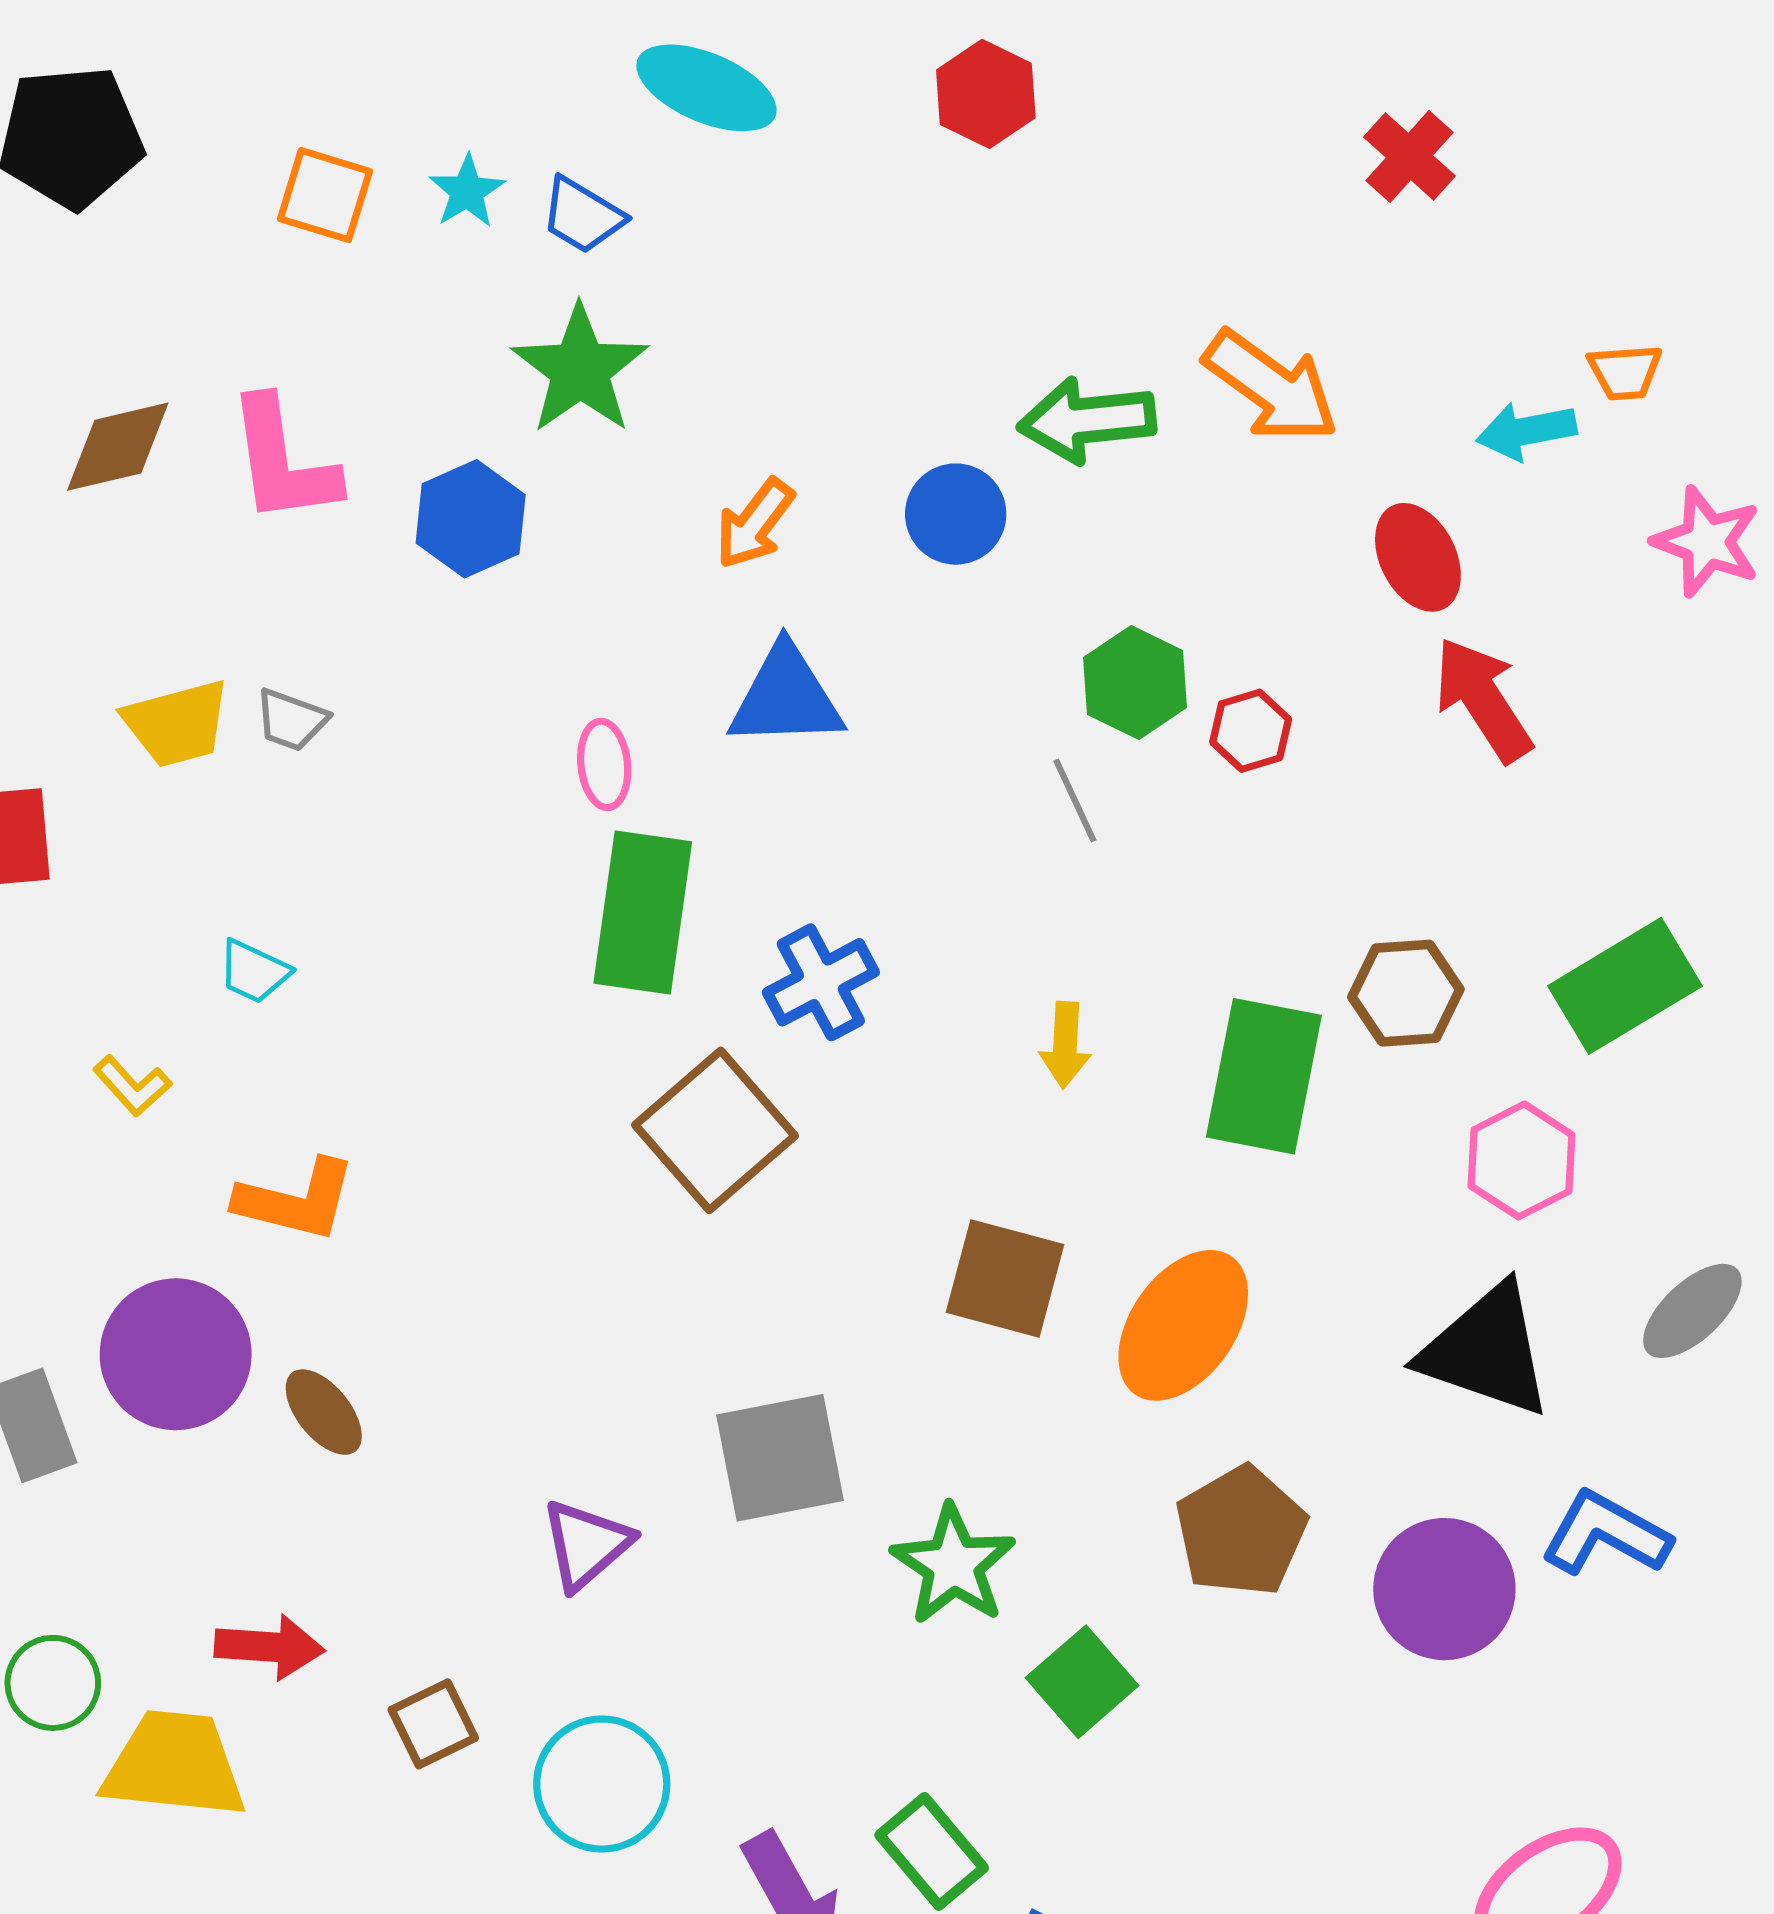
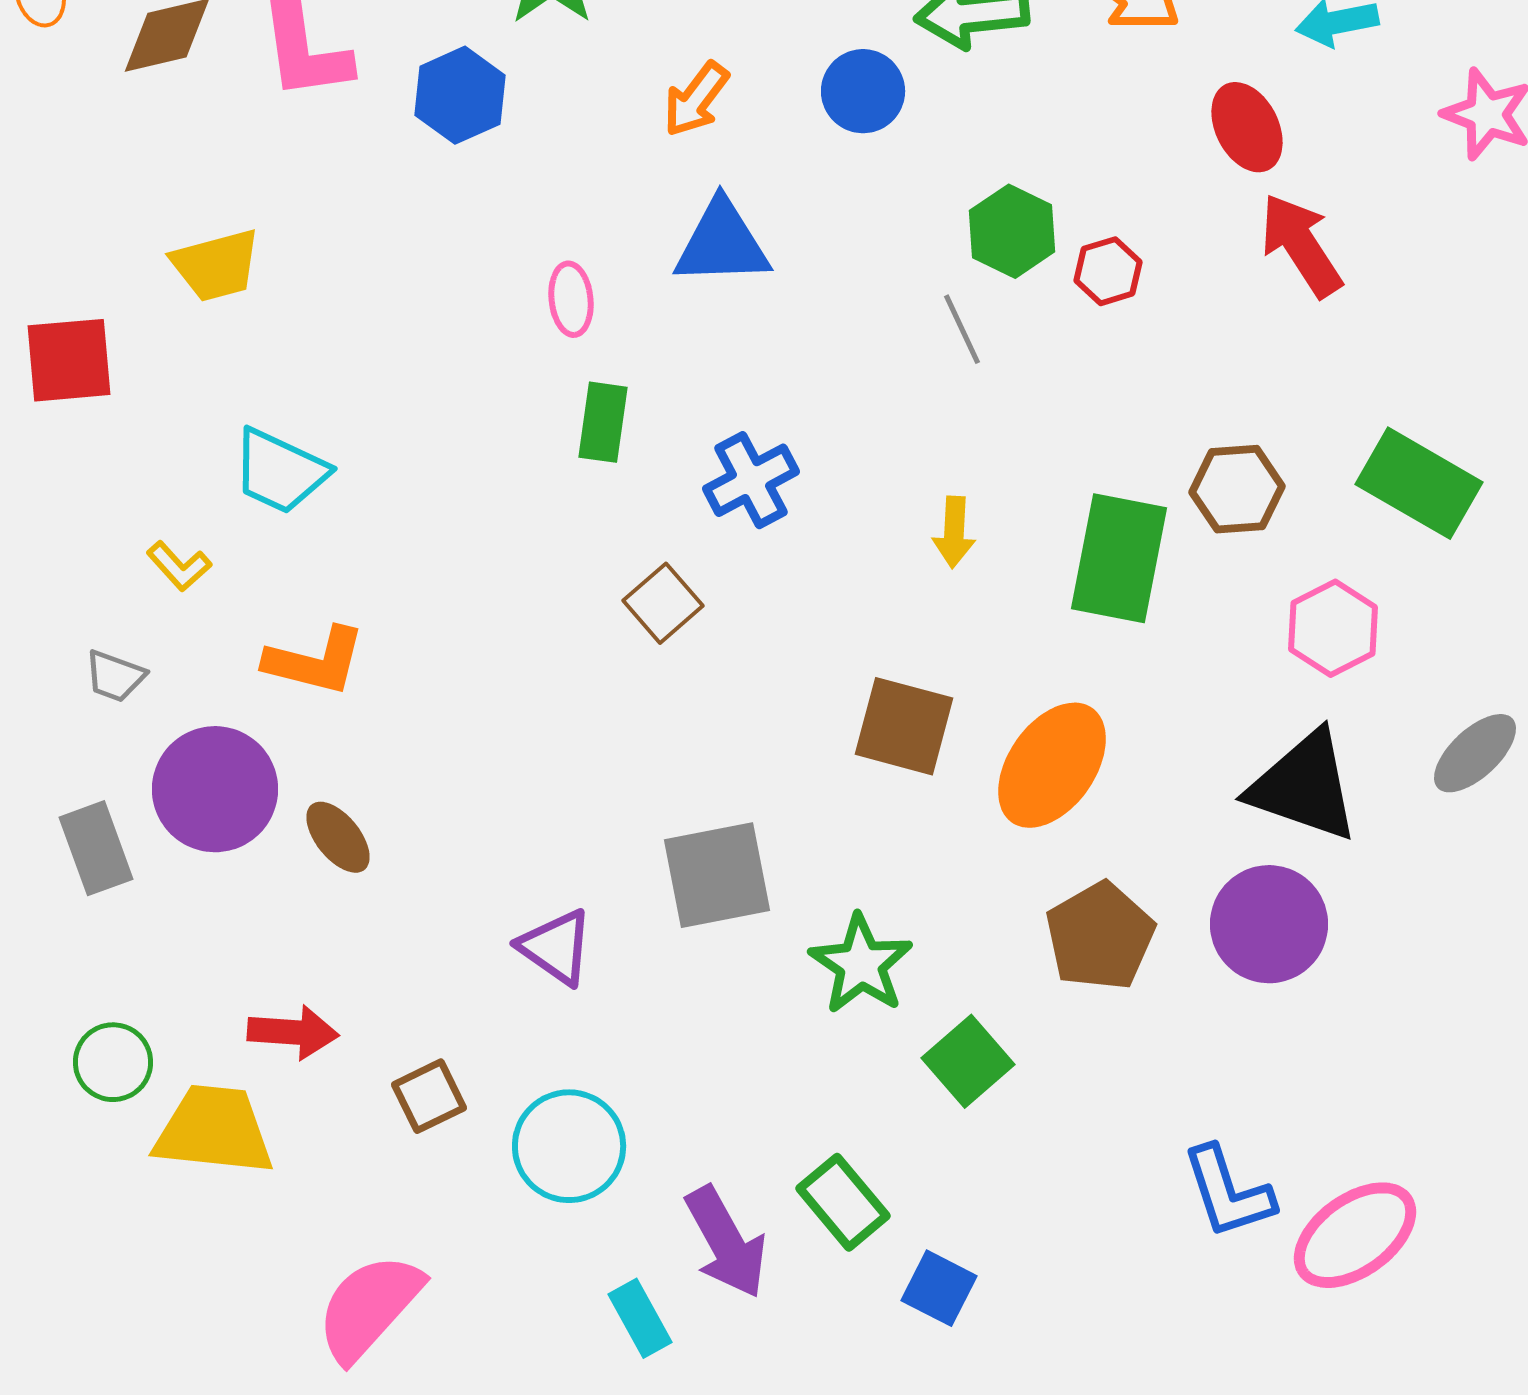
gray trapezoid: (291, 720) -> (115, 676), moved
green rectangle: (643, 912) -> (603, 422), size x0.6
cyan trapezoid: (254, 971) -> (280, 471), size x1.6
green rectangle: (1625, 986) -> (1419, 483), turned 61
brown square: (715, 1130) -> (663, 603), size x0.6
blue L-shape: (1606, 1534) -> (1228, 1192), moved, turned -137
purple triangle: (586, 1544) -> (556, 947), turned -44
purple circle: (1444, 1589) -> (1269, 924), moved

